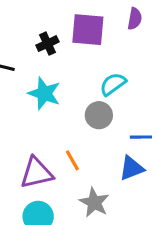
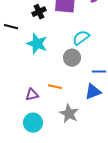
orange line: (72, 160) -> (55, 87), turned -48
purple triangle: (37, 173) -> (32, 95), size x0.6

